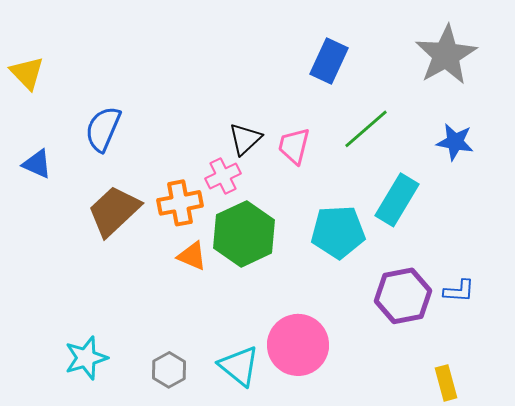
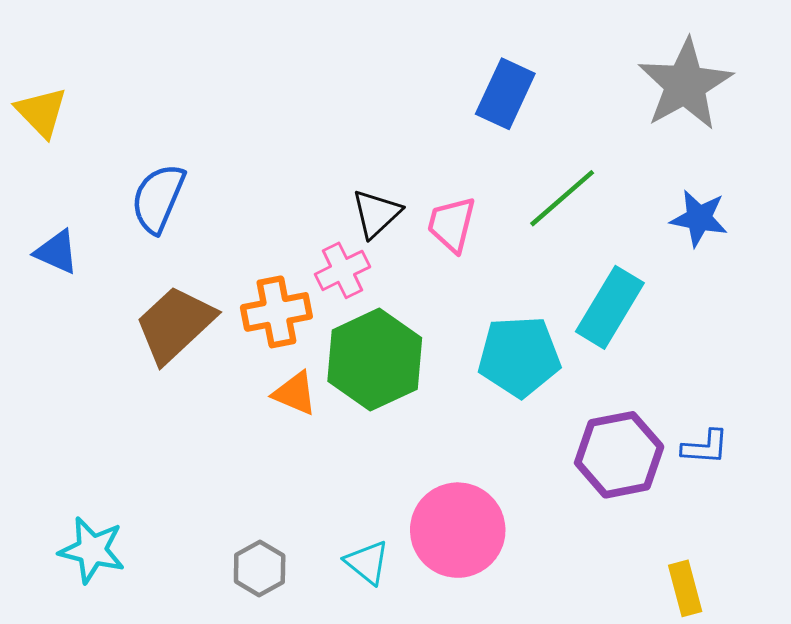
cyan star: (86, 358) -> (92, 550), moved, turned 30
cyan triangle: (239, 366) -> (367, 562), size x0.7

